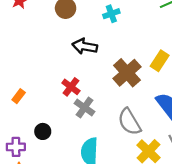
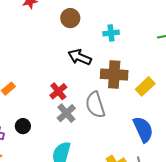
brown cross: (127, 73) -> (114, 74), moved, turned 32
gray semicircle: (129, 122) -> (95, 105), moved

